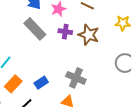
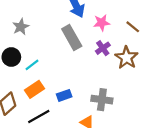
purple cross: (65, 32) -> (103, 48), turned 32
gray cross: (76, 78) -> (102, 100), turned -30

